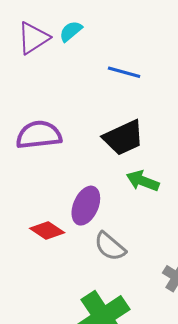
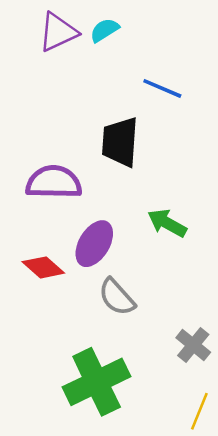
purple semicircle: (39, 135) -> (54, 182), moved
black trapezoid: (123, 138) -> (120, 142), moved, turned 111

